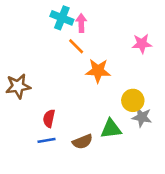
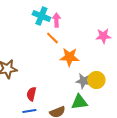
gray star: (142, 117) -> (83, 81), moved

